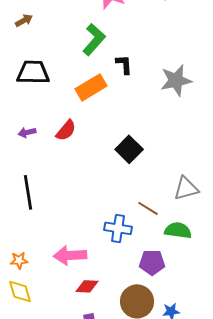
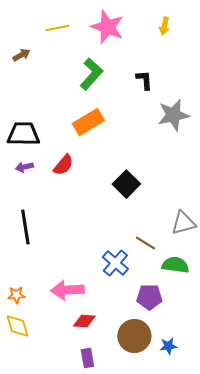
black L-shape: (124, 64) -> (144, 80), moved
black trapezoid: (33, 72) -> (23, 134), moved
blue cross: (118, 228) -> (115, 263), turned 32

